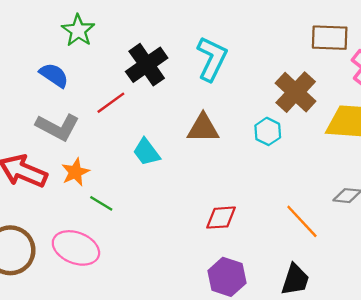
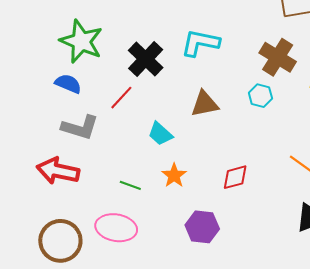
green star: (78, 31) -> (81, 41), size x1.5
cyan L-shape: (212, 59) -> (200, 43), turned -93
orange star: (75, 172) -> (174, 175), moved
purple hexagon: (227, 277) -> (202, 227), moved

